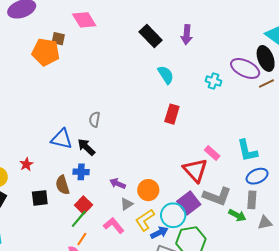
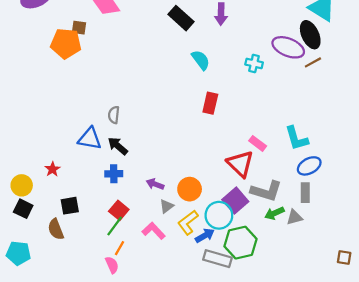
gray semicircle: (95, 119) -> (114, 115), moved
brown semicircle: (62, 185) -> (56, 229), moved
green arrow: (237, 215) -> (274, 213), moved, turned 132
gray triangle: (265, 223) -> (295, 217), moved

